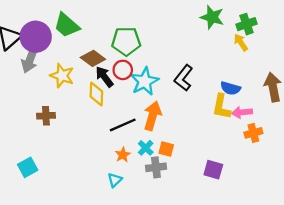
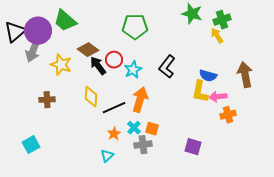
green pentagon: (126, 41) -> (135, 27), moved
cyan star: (145, 81) -> (133, 70), size x0.7
yellow diamond: (96, 94) -> (91, 97), moved

